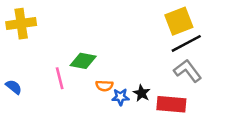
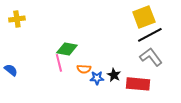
yellow cross: (21, 24) -> (17, 19), size x0.7
pink line: (60, 78) -> (59, 63), moved

